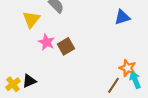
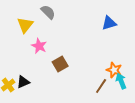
brown square: (66, 46) -> (60, 64), moved

